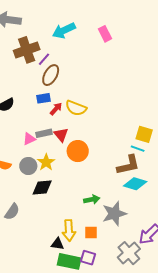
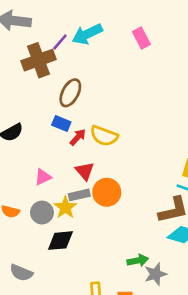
purple line: (44, 59) -> (60, 42), moved
blue rectangle: (44, 98) -> (61, 123), turned 32
gray rectangle: (44, 133) -> (79, 195), moved
green arrow: (92, 199) -> (138, 260), moved
gray semicircle: (12, 212) -> (21, 273), turned 78
gray star: (114, 214) -> (155, 274), size x0.7

